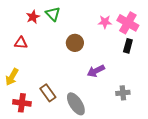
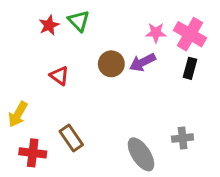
red triangle: (21, 43) -> (59, 76), moved, turned 32
purple arrow: (96, 71) -> (142, 62), moved
gray ellipse: (76, 104) -> (141, 154), moved

